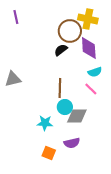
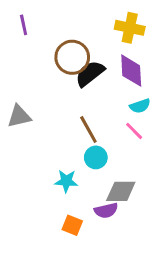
brown circle: (70, 31) -> (72, 57), moved
black semicircle: (61, 50) -> (90, 73), size x1.5
brown line: (60, 88) -> (88, 129), turned -30
gray diamond: (77, 116) -> (121, 191), moved

